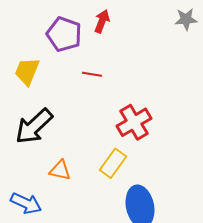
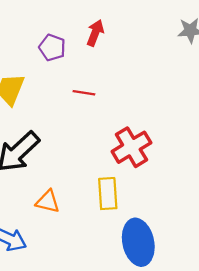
purple pentagon: (64, 34) -> (52, 48), size x0.7
yellow rectangle: (113, 163) -> (108, 194), turned -40

